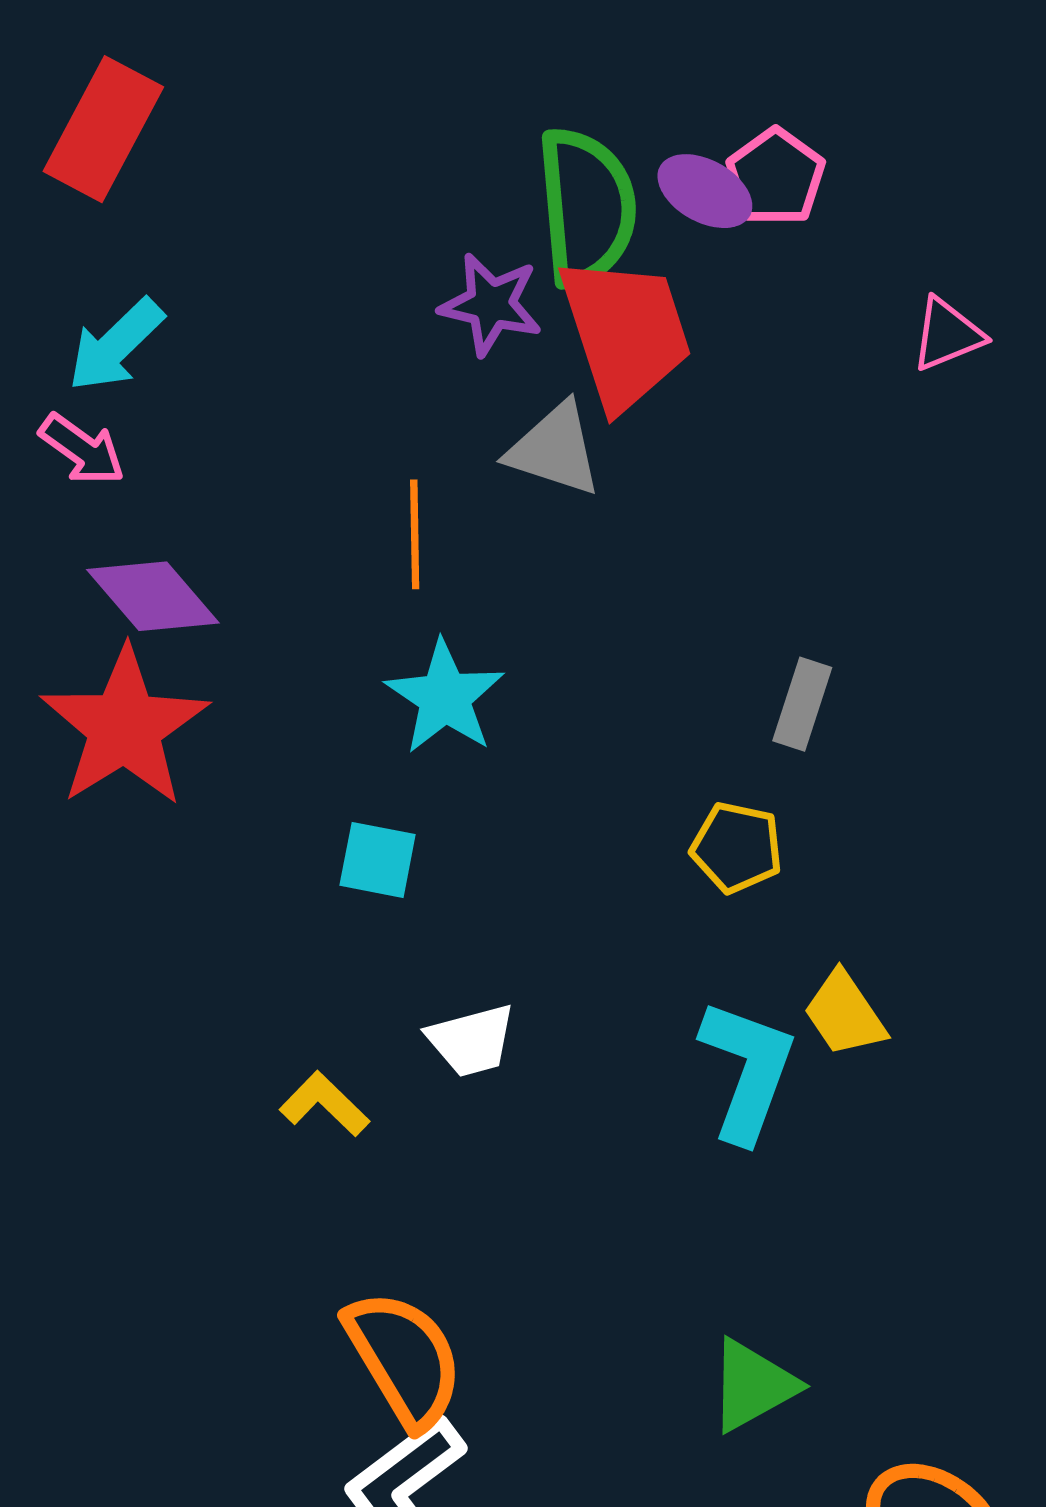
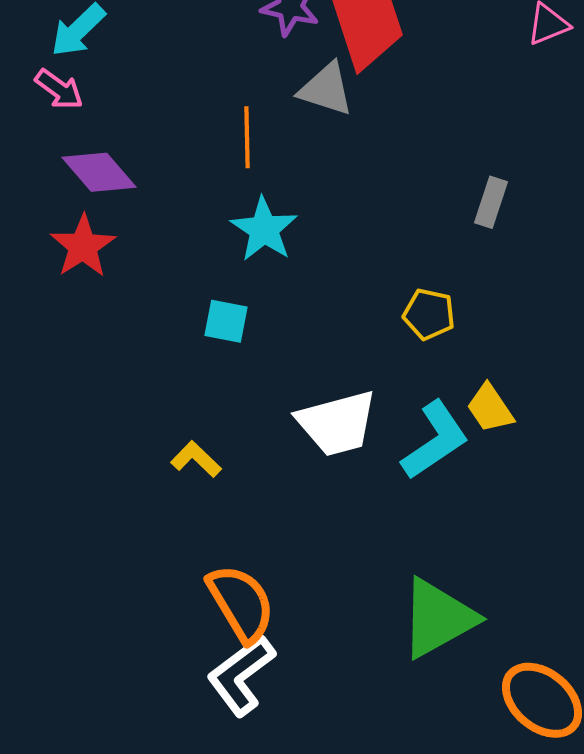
gray rectangle: (802, 704) -> (491, 202), moved
red star: (125, 727) -> (83, 246), size x0.7
white trapezoid: (471, 1040) -> (337, 423), moved, size x1.6
cyan L-shape: (747, 1070) -> (435, 440), turned 36
green triangle: (753, 1385) -> (438, 618), size x1.5

